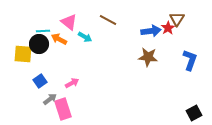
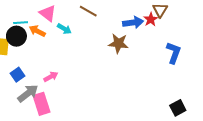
brown star: (148, 57) -> (118, 43), moved
gray arrow: (50, 99) -> (28, 93), size x1.5

